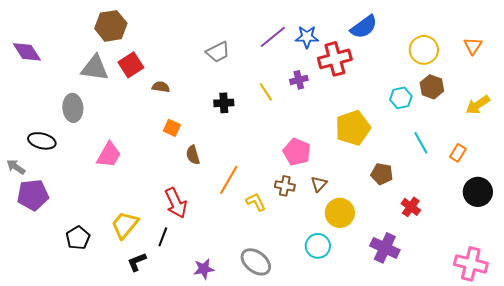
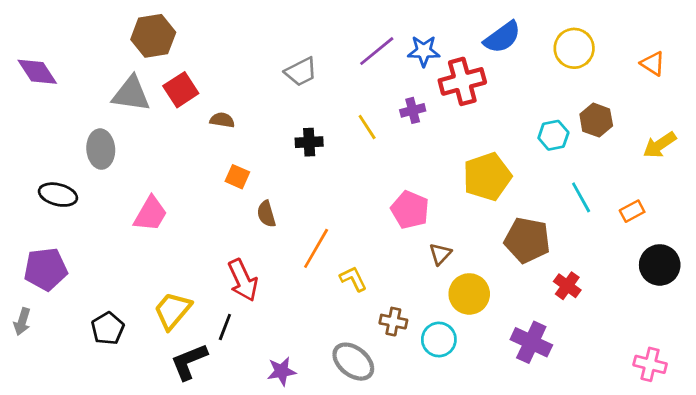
orange triangle: (473, 46) -> (653, 63), turned -30
yellow circle: (424, 50) -> (574, 48), moved
orange rectangle: (458, 153) -> (632, 211), turned 30
gray arrow: (16, 167) -> (22, 322), moved, turned -108
brown pentagon: (382, 174) -> (527, 240), size x1.5
brown cross: (285, 186) -> (393, 322), moved
black L-shape: (137, 262) -> (189, 362), size x1.4
pink cross: (471, 264) -> (650, 364), size x0.7

